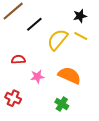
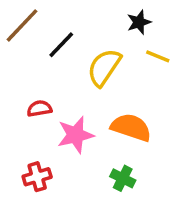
yellow line: (81, 36) -> (158, 56), moved
pink star: (37, 77) -> (76, 135), size x1.5
red cross: (13, 98) -> (37, 177), turned -35

